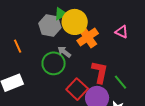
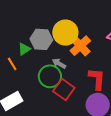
green triangle: (61, 14) -> (24, 49), moved
red square: (77, 89) -> (64, 90), moved

